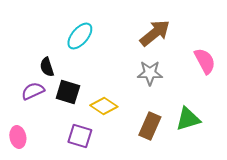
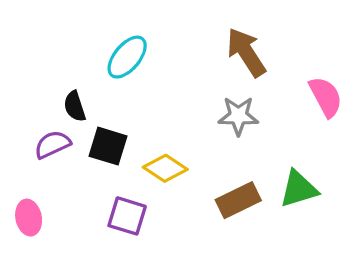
brown arrow: (155, 33) -> (246, 52), turned -84
brown rectangle: (150, 126) -> (238, 200), turned 40

